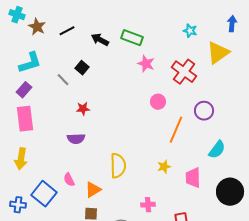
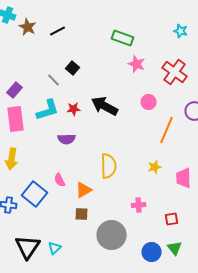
black arrow: (100, 40) -> (105, 106), moved, size x1.5
cyan L-shape: (30, 63) -> (48, 110), moved

